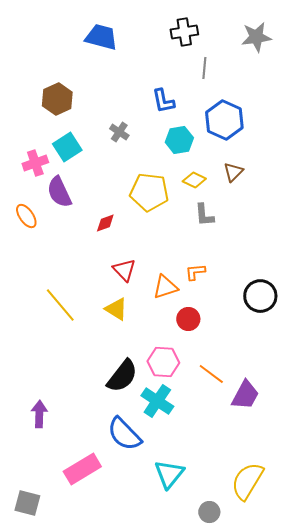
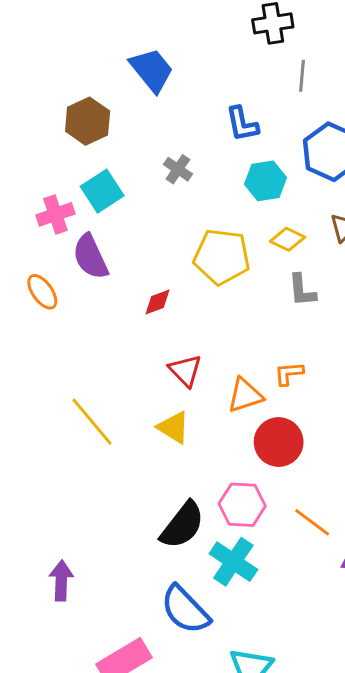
blue trapezoid: (101, 37) -> (152, 70), moved, turned 36
red circle: (188, 319) -> (279, 442), size x1.4

